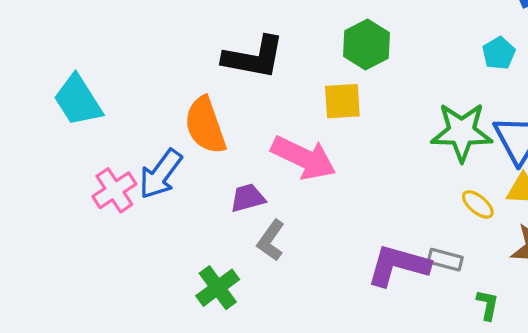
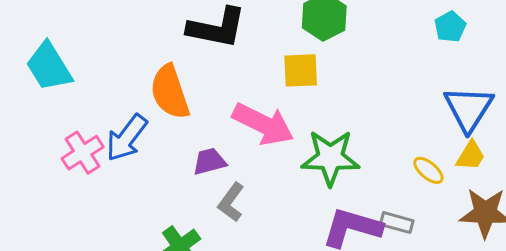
green star: (462, 132) -> (330, 158), moved

